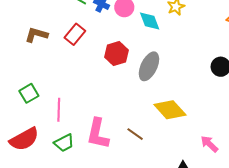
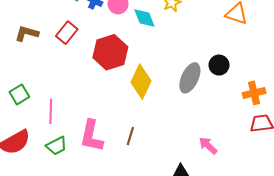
red hexagon: (116, 54) -> (110, 52), size x1.4
gray ellipse: (149, 66) -> (190, 78), moved
yellow diamond: (170, 110) -> (141, 82), moved, turned 68
brown line: (135, 134) -> (130, 136), turned 72

